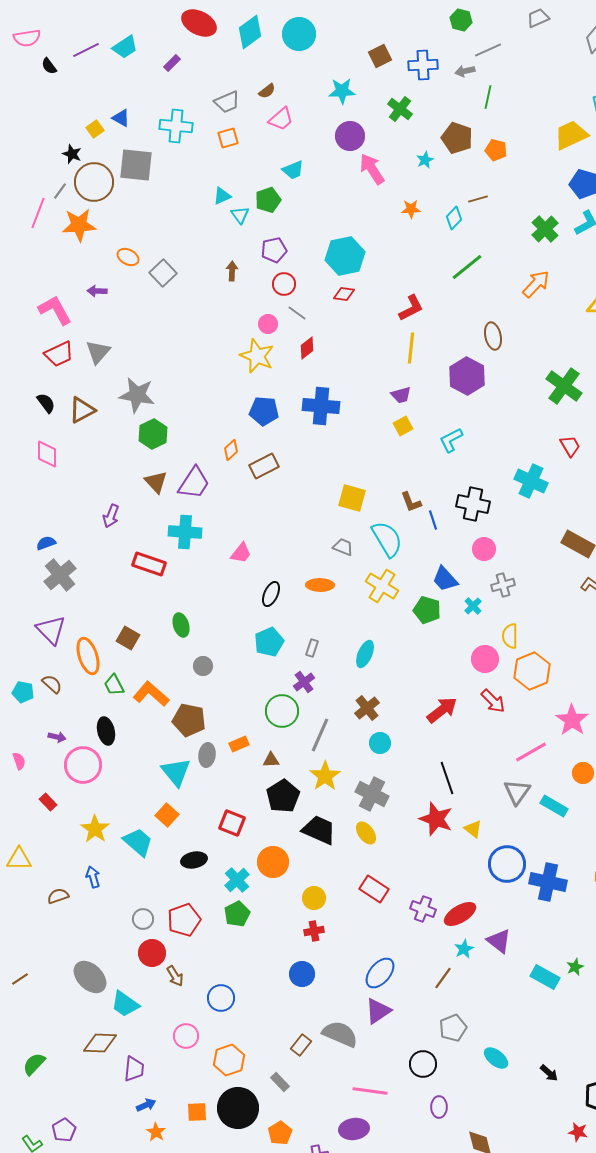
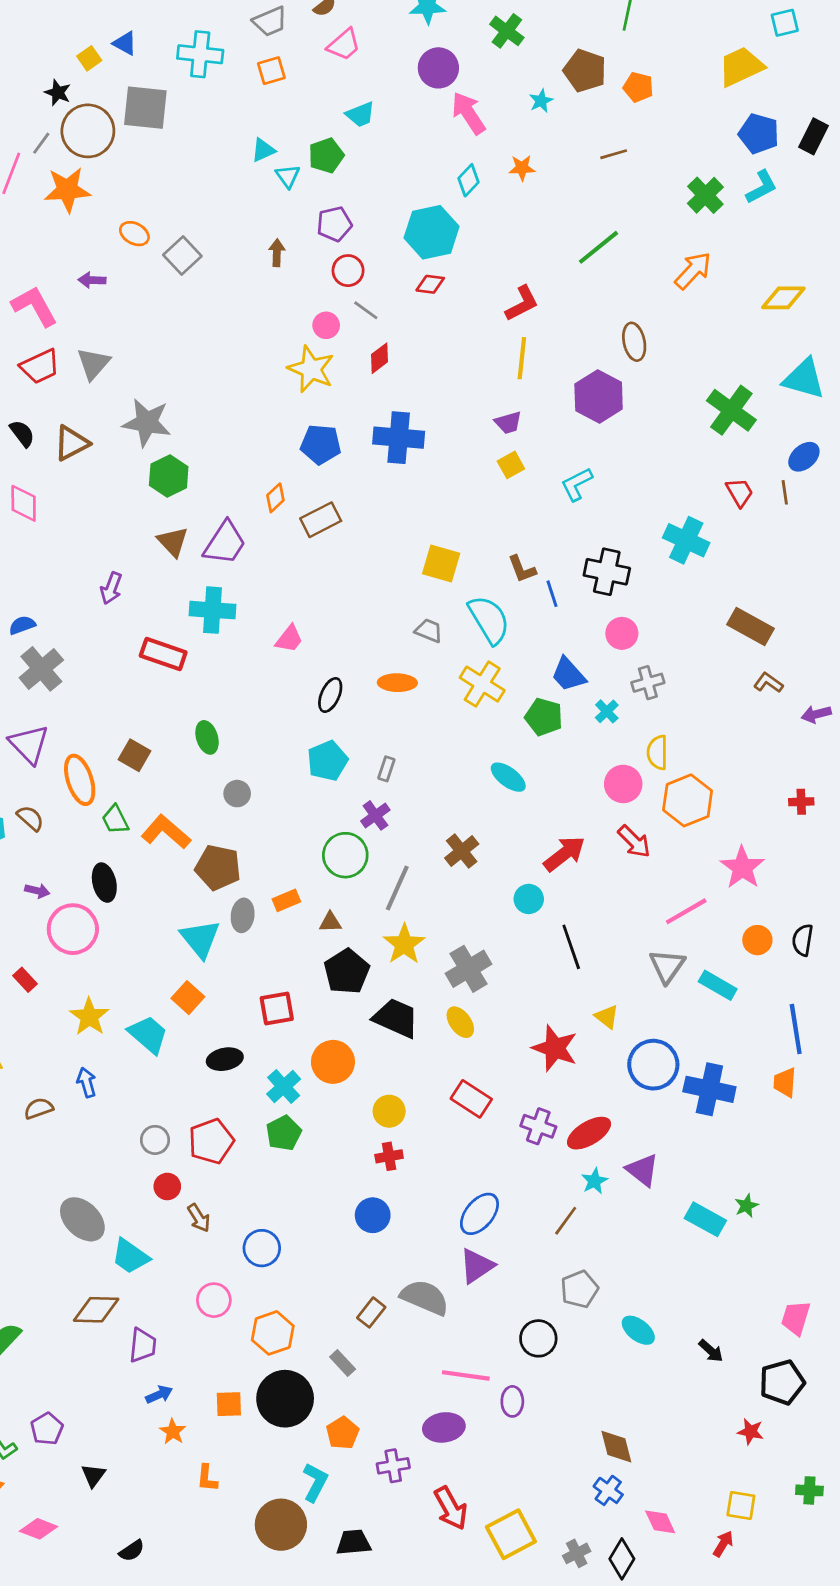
cyan diamond: (454, 218) -> (469, 180), moved
cyan ellipse: (365, 654) -> (508, 777), moved, turned -76
cyan circle: (380, 743) -> (529, 899), moved
gray cross: (372, 794) -> (469, 969), turned 32
red star: (436, 819) -> (555, 1048), moved
red square: (232, 823) -> (277, 1008), turned -32
red circle: (152, 953) -> (167, 1186), size x0.7
purple ellipse: (439, 1107) -> (512, 1401), moved

